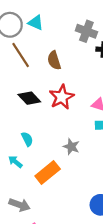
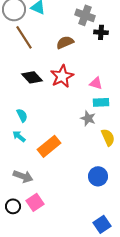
brown semicircle: (54, 60) -> (65, 42), moved, turned 84
cyan semicircle: (27, 139) -> (22, 115), moved
gray star: (71, 147) -> (88, 118), moved

